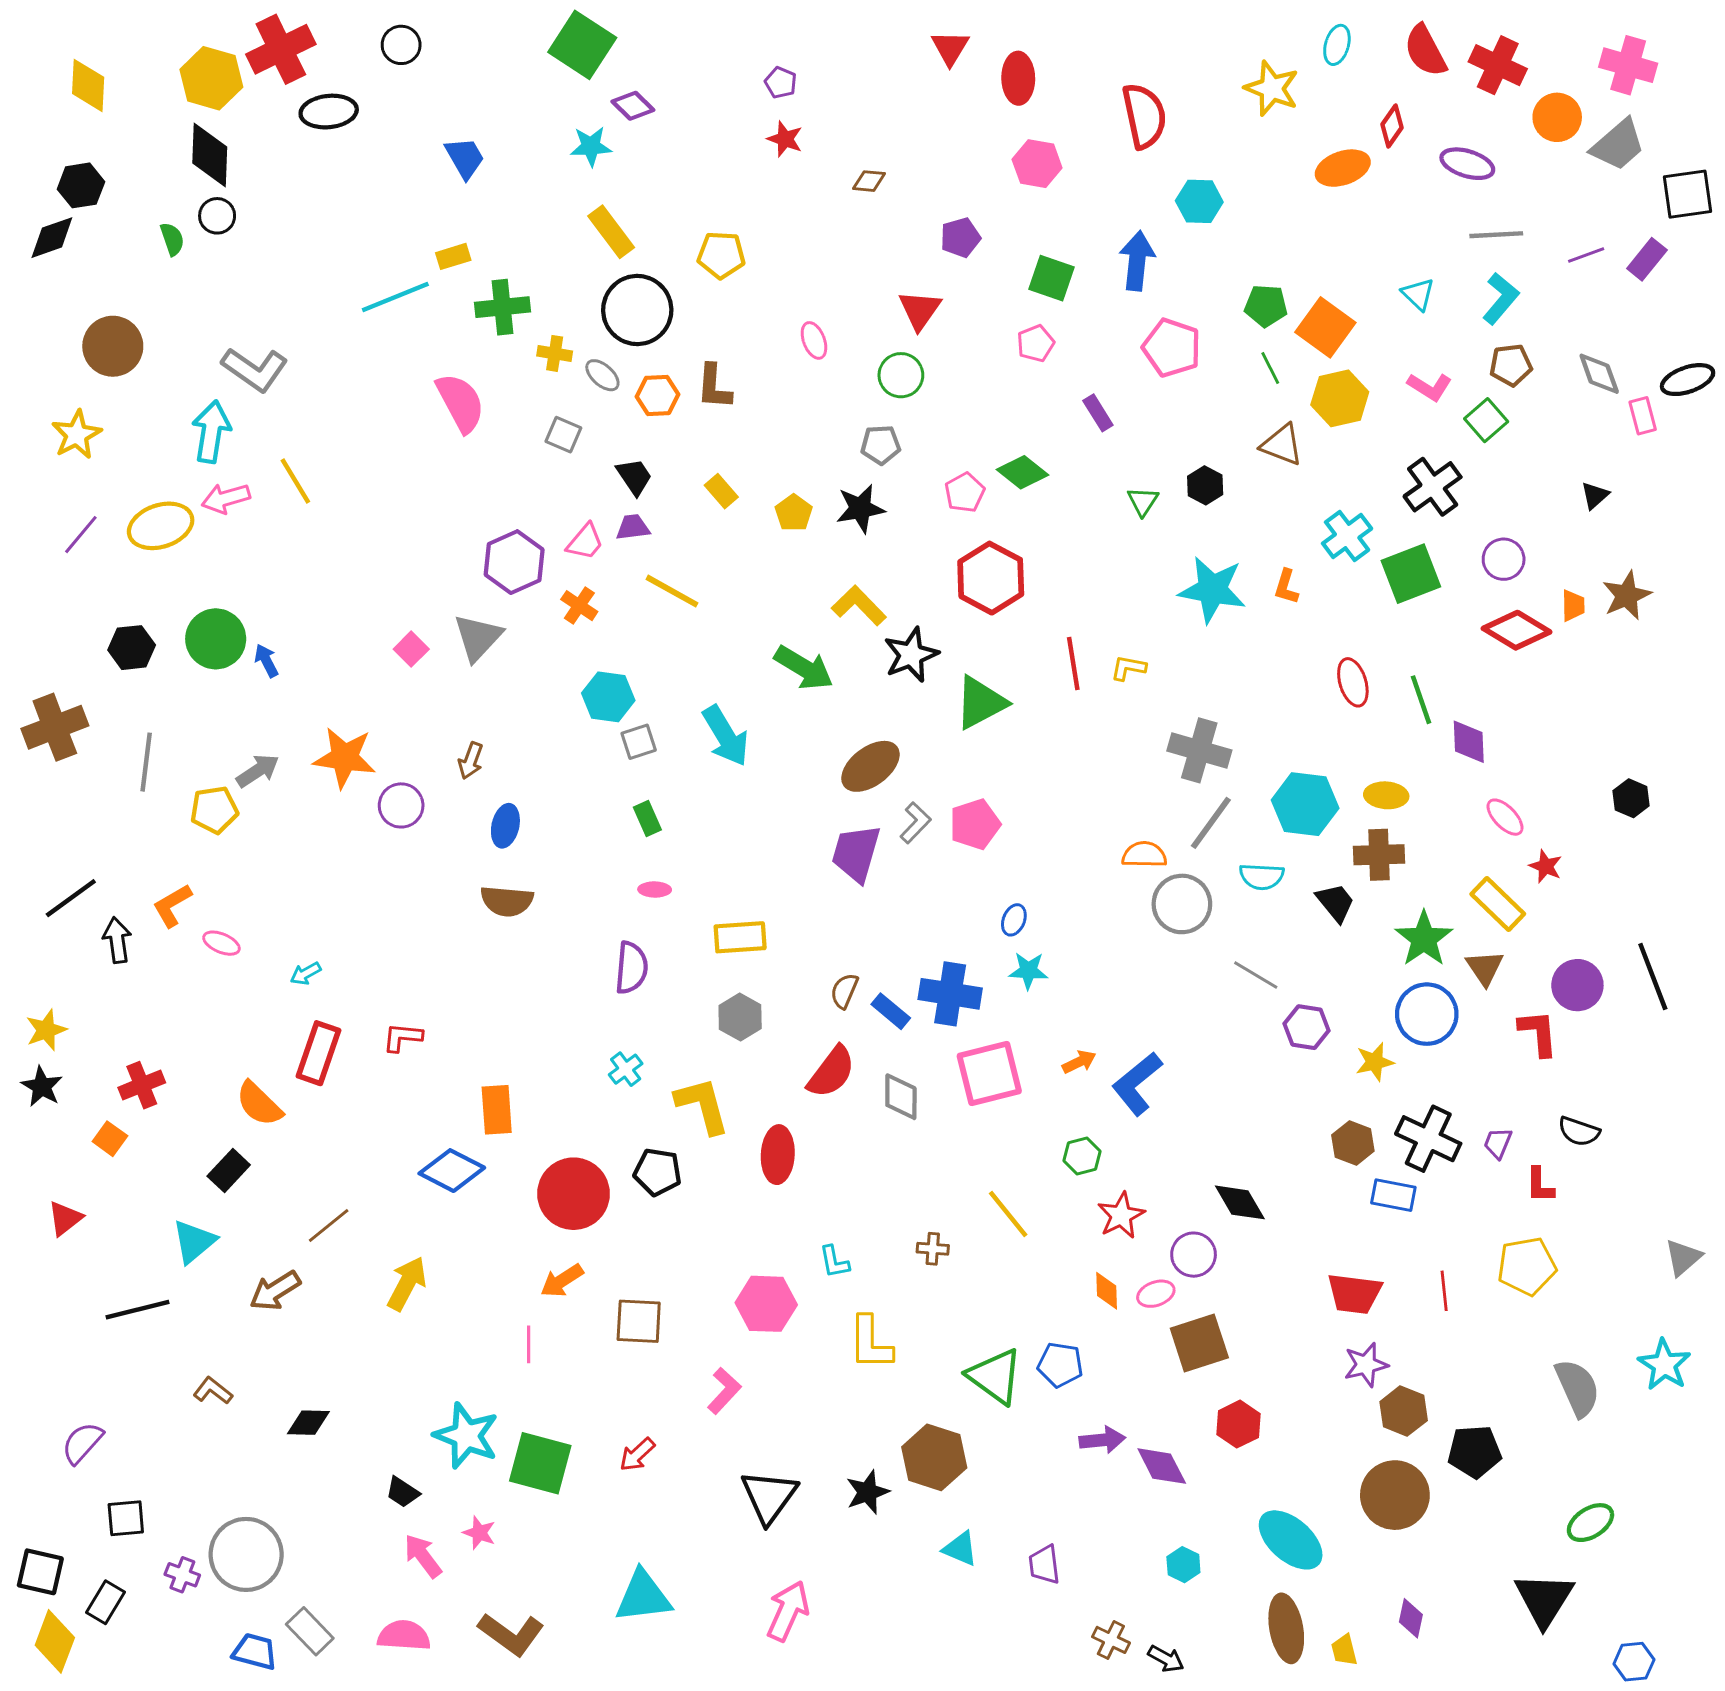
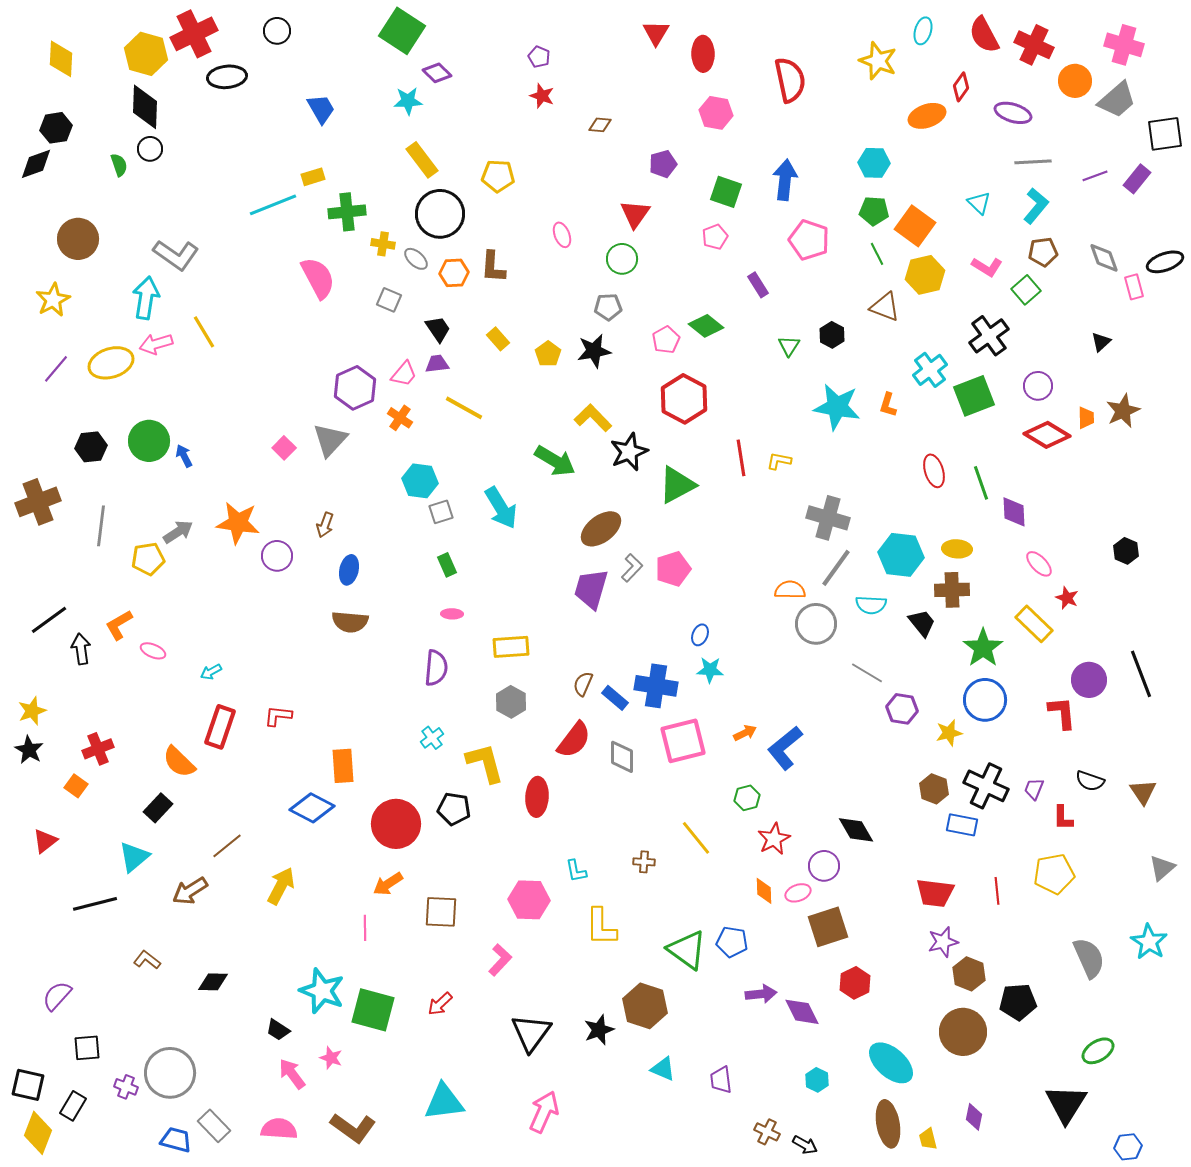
cyan hexagon: (1199, 201) -> (874, 163), moved
brown triangle: (1485, 968) -> (1143, 792), moved

